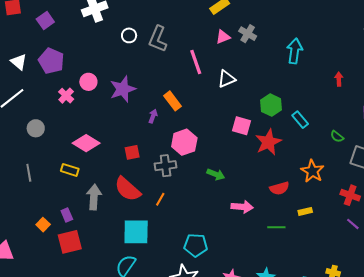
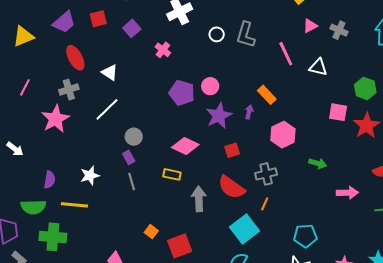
gray cross: (248, 34) -> (339, 30), moved
purple pentagon: (51, 61) -> (182, 93), moved
white triangle: (227, 79) -> (318, 67), turned 42
pink circle: (88, 82) -> (210, 86), moved
purple star: (123, 89) -> (219, 116), moved
pink cross: (66, 96) -> (163, 50), moved
gray cross: (166, 166) -> (266, 174), moved
orange line: (160, 199) -> (265, 204), moved
purple rectangle: (67, 215) -> (129, 157), moved
cyan square: (136, 232) -> (244, 229), turned -32

